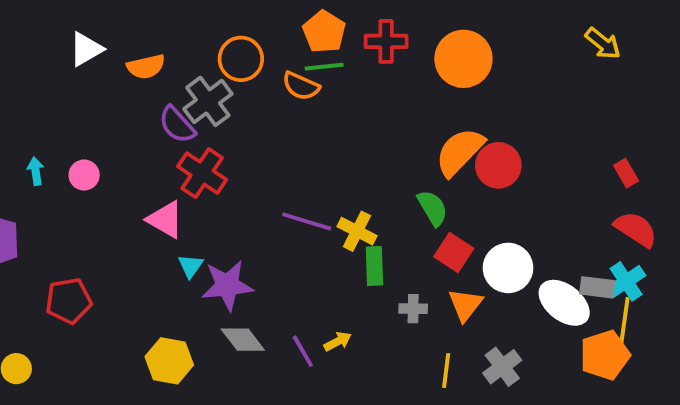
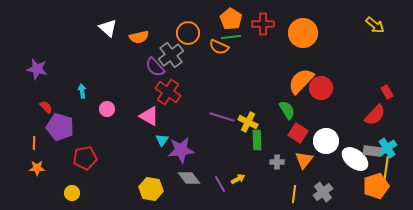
white triangle: (86, 49) -> (108, 28), turned -48
pink circle: (84, 175) -> (107, 109), moved
red semicircle: (636, 229) -> (375, 115), moved, turned 100
red pentagon: (69, 301) -> (85, 158), moved

